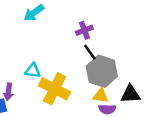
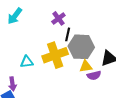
black line: (90, 52) -> (68, 34), turned 64
yellow cross: (55, 89) -> (55, 55), moved, turned -30

